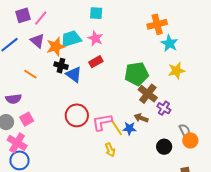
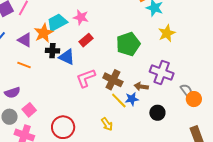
purple triangle: (37, 41) -> (25, 40), moved
brown cross: (148, 94) -> (113, 80), moved
purple cross: (164, 108) -> (162, 73), size x1.6
red circle: (77, 115) -> (63, 127), moved
pink L-shape: (102, 122) -> (86, 78), moved
black circle: (164, 147) -> (157, 113), moved
yellow arrow: (110, 150) -> (107, 124), moved

